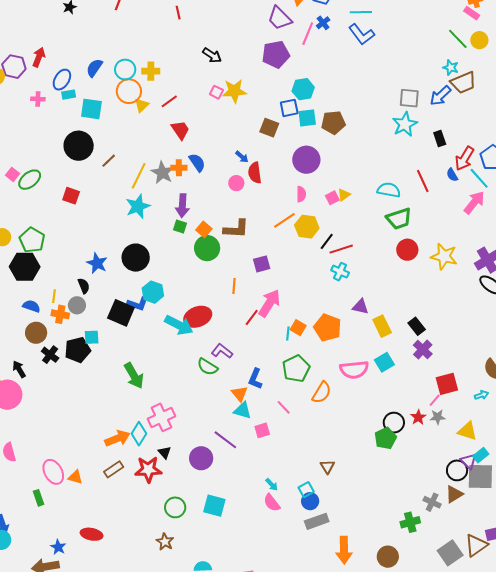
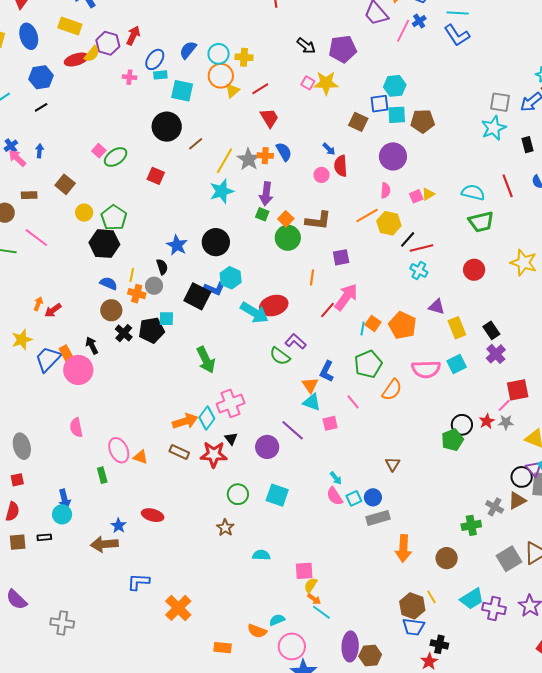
purple pentagon: (276, 54) -> (343, 49), moved
red circle: (407, 250) -> (474, 270), moved
brown rectangle: (114, 469) -> (179, 452), turned 54
cyan square: (306, 490) -> (354, 498), moved

